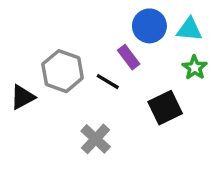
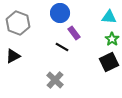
blue circle: (149, 26) -> (60, 13), moved
gray hexagon: (63, 71) -> (18, 23), moved
black square: (165, 108) -> (109, 62), moved

